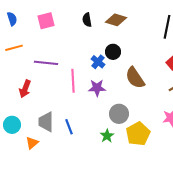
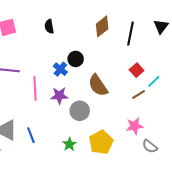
brown diamond: (116, 20) -> (102, 26), moved, turned -55
gray circle: (119, 114) -> (80, 111), moved

